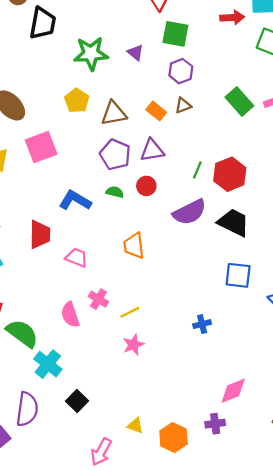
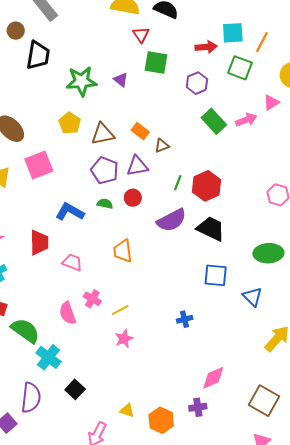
purple hexagon: (181, 71) -> (197, 83), moved
brown triangle: (183, 105) -> (162, 146), moved

